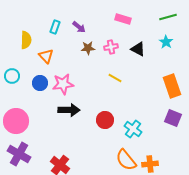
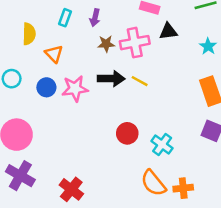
purple arrow: (79, 27) -> (95, 18), turned 64
cyan star: (166, 42) -> (208, 46), moved
pink cross: (111, 47) -> (135, 43), size x1.6
black triangle: (138, 49) -> (168, 31), moved, turned -35
black arrow: (69, 110) -> (111, 79), moved

